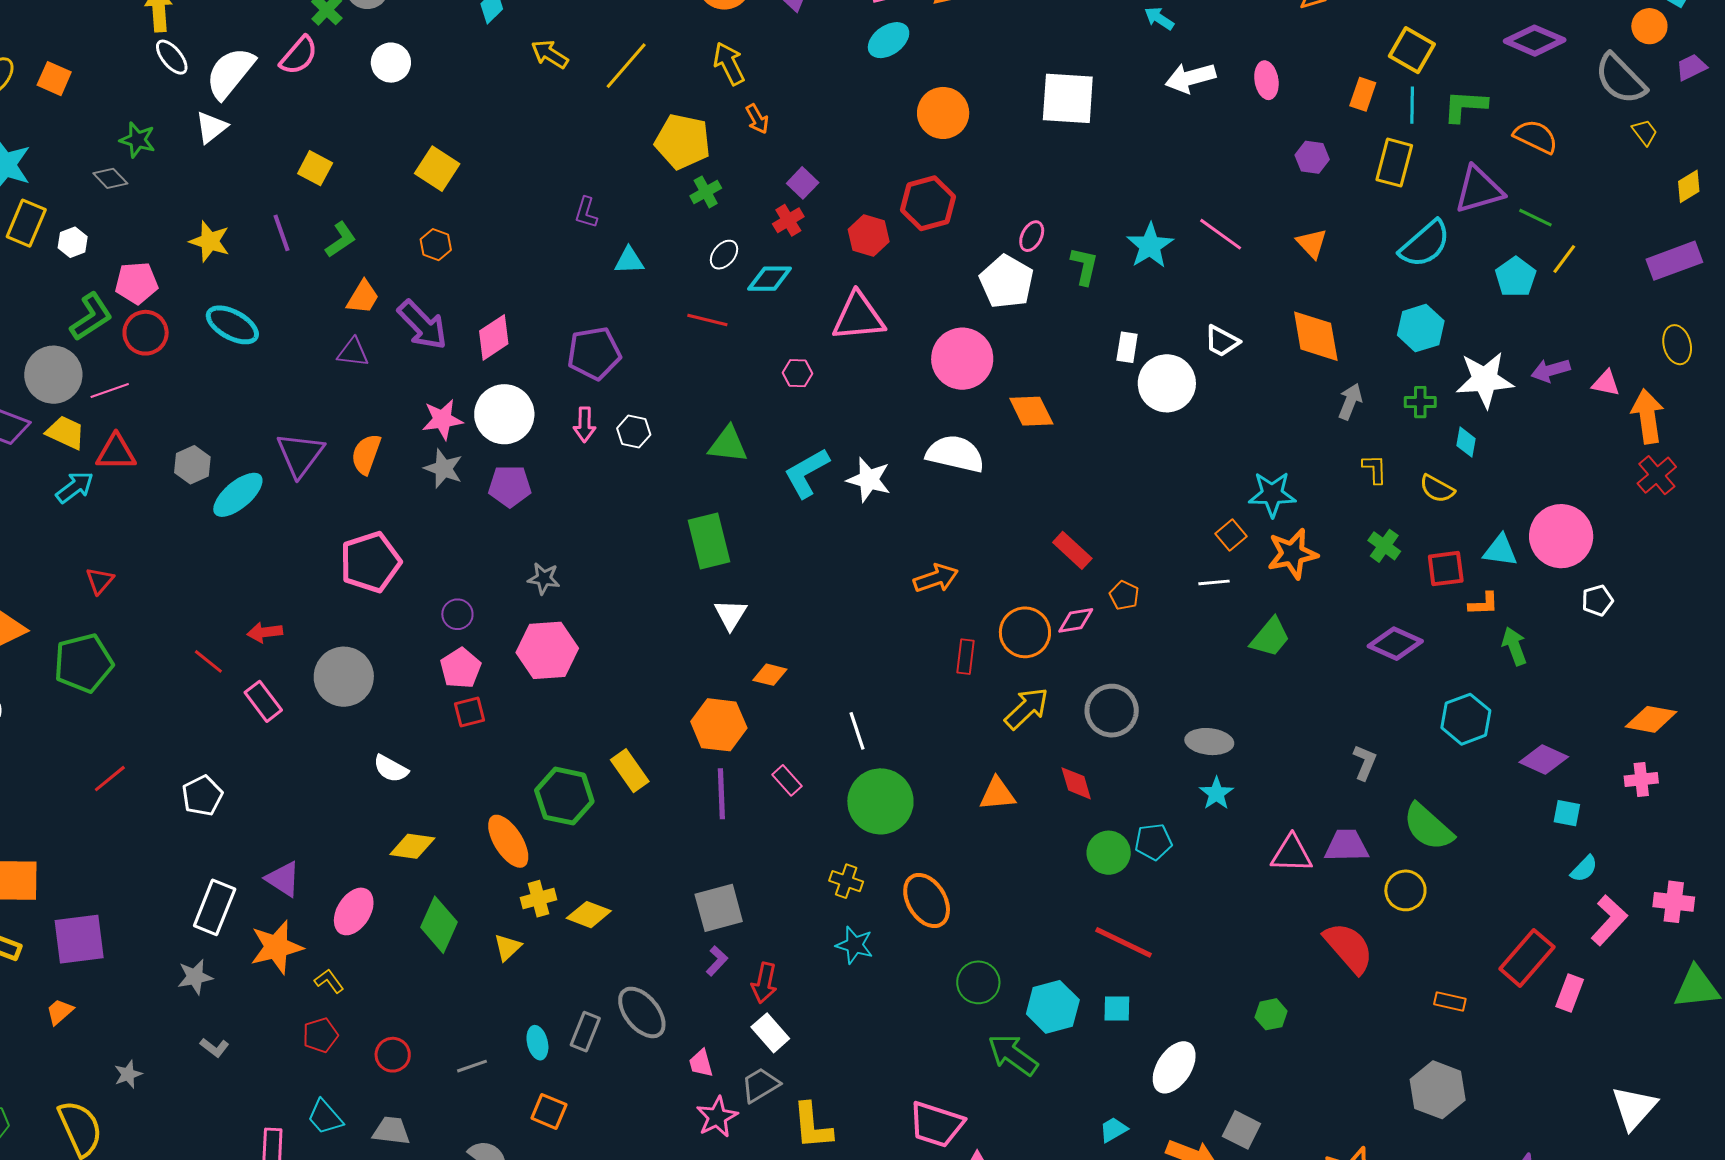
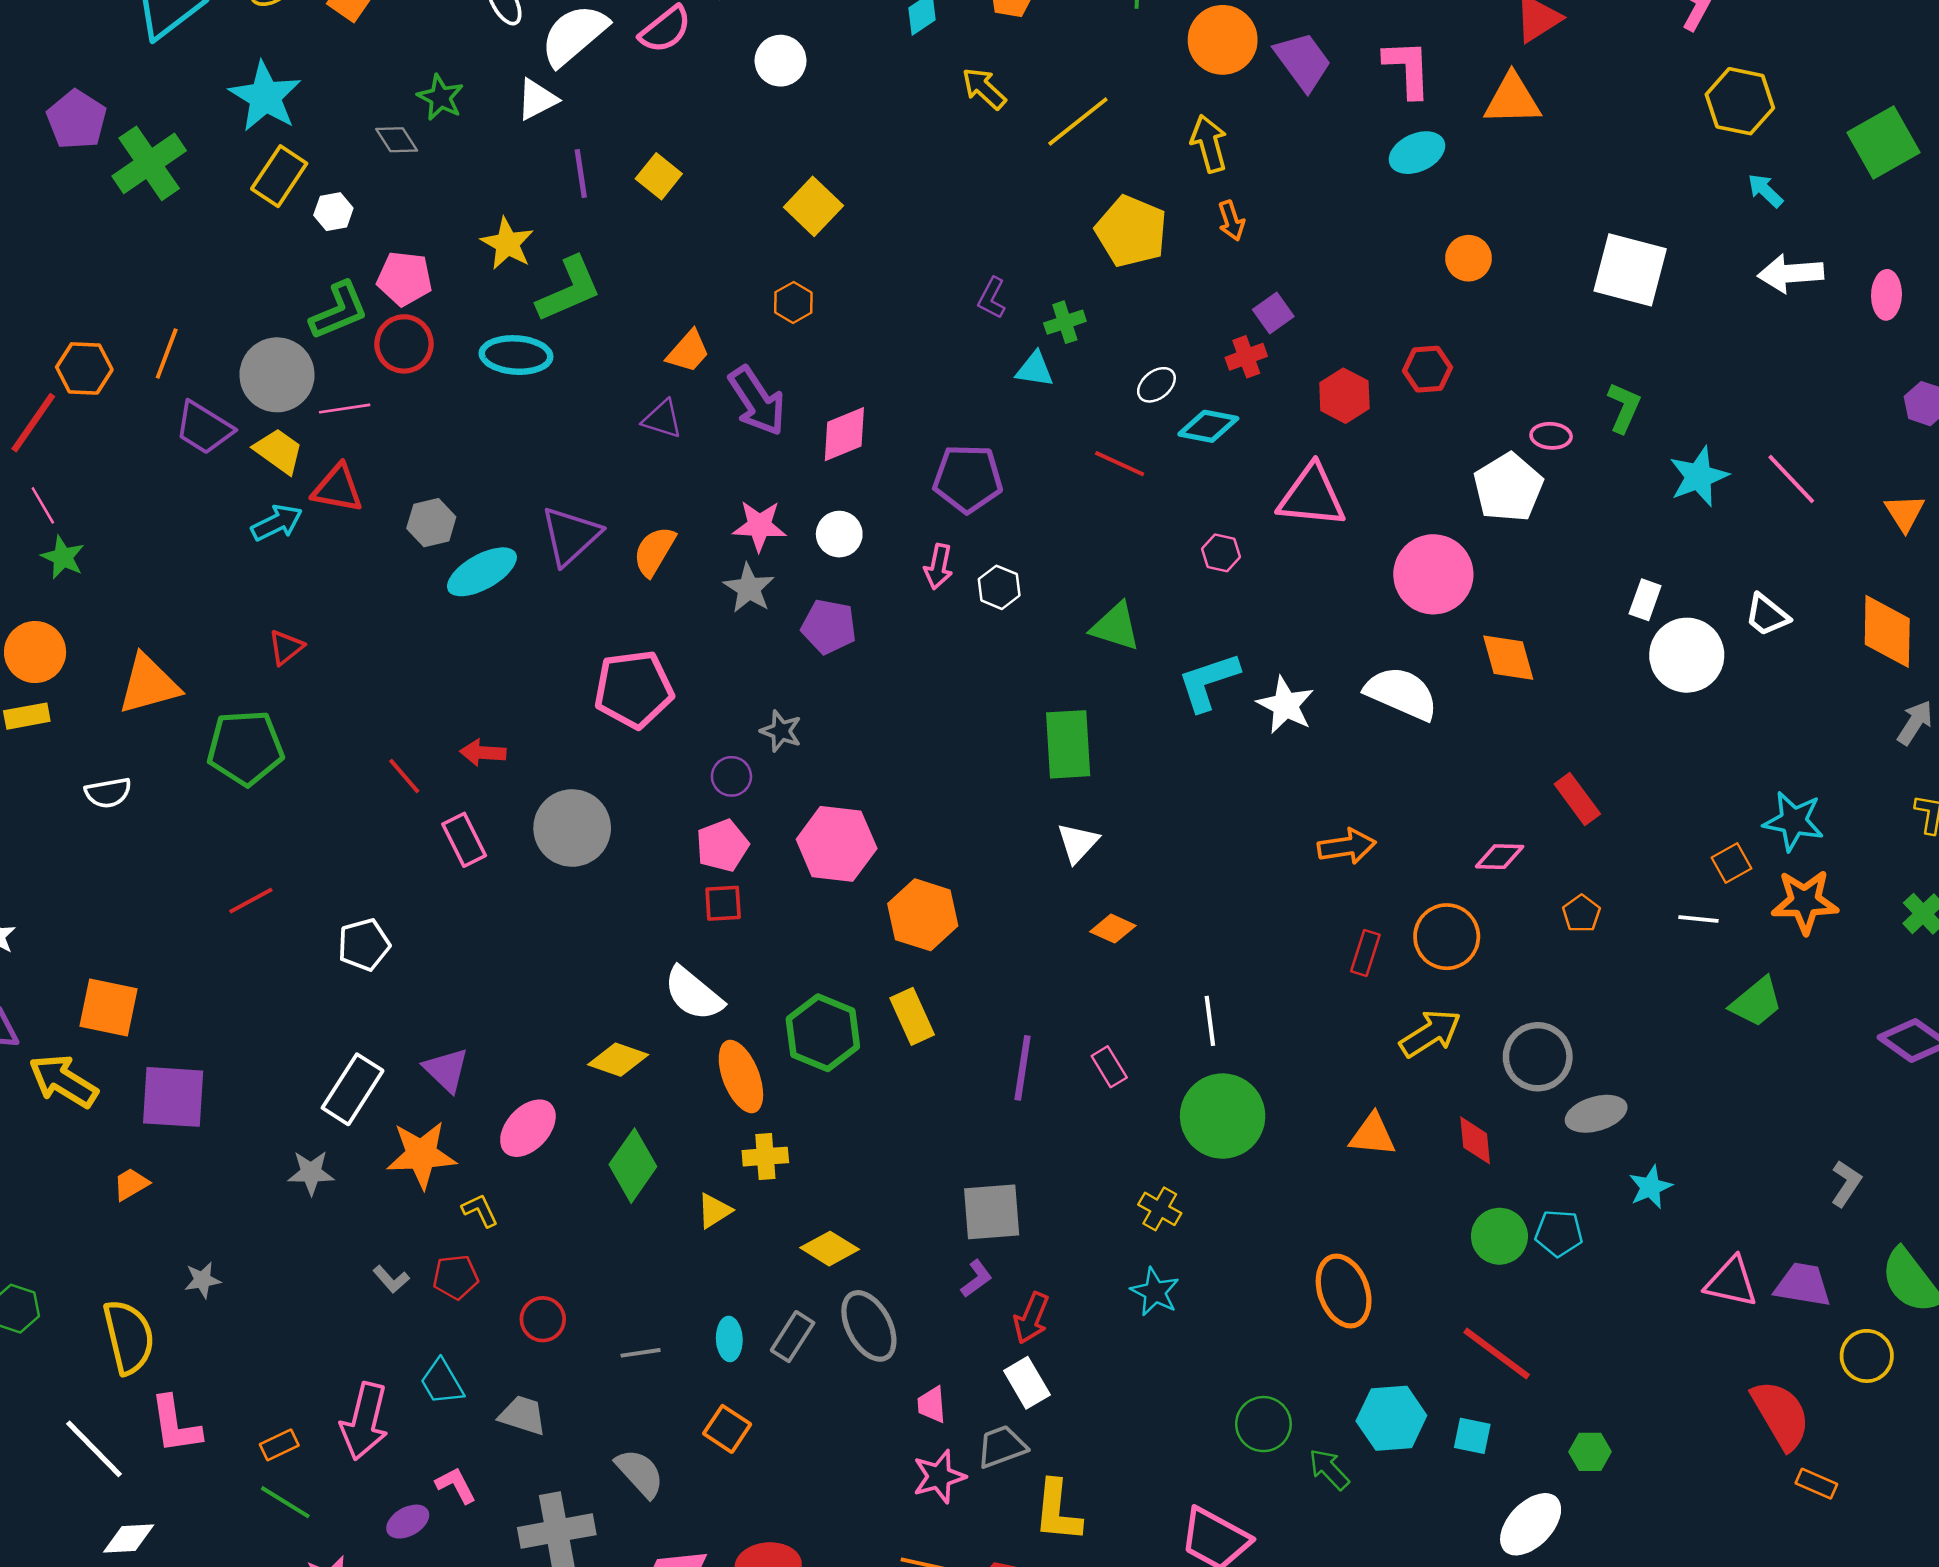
orange circle: (943, 113) -> (1468, 258), size x0.7
green cross: (706, 192) -> (1065, 322), moved
red hexagon: (928, 203) -> (1427, 369), size x0.7
purple line: (281, 233) -> (581, 174), moved
pink ellipse: (1032, 236) -> (1551, 436), turned 56
green L-shape: (341, 240) -> (569, 289), moved, size x1.5
green L-shape: (1084, 266) -> (1624, 408), moved
cyan ellipse: (232, 325) -> (516, 355), turned -36
white circle: (504, 414) -> (839, 534), size x0.6
red rectangle: (1072, 550) -> (1577, 799), moved
gray star: (544, 578) -> (781, 731), moved
pink diamond: (1076, 620) -> (1500, 857), moved
orange hexagon: (719, 725) -> (923, 915), moved
gray ellipse: (1209, 742) -> (1596, 1114), moved, turned -33
white semicircle: (391, 769) -> (693, 994), moved, size x1.4
orange ellipse: (927, 900) -> (1344, 1291), moved
yellow diamond: (589, 915) -> (830, 1249), moved
green circle: (978, 982) -> (1263, 1424), moved
orange rectangle: (1450, 1002) -> (1816, 1484), moved
green hexagon: (1271, 1014) -> (1590, 1452), moved
gray L-shape: (214, 1047) -> (391, 1279), moved
green arrow: (1013, 1055) -> (1329, 1469), size x0.7

